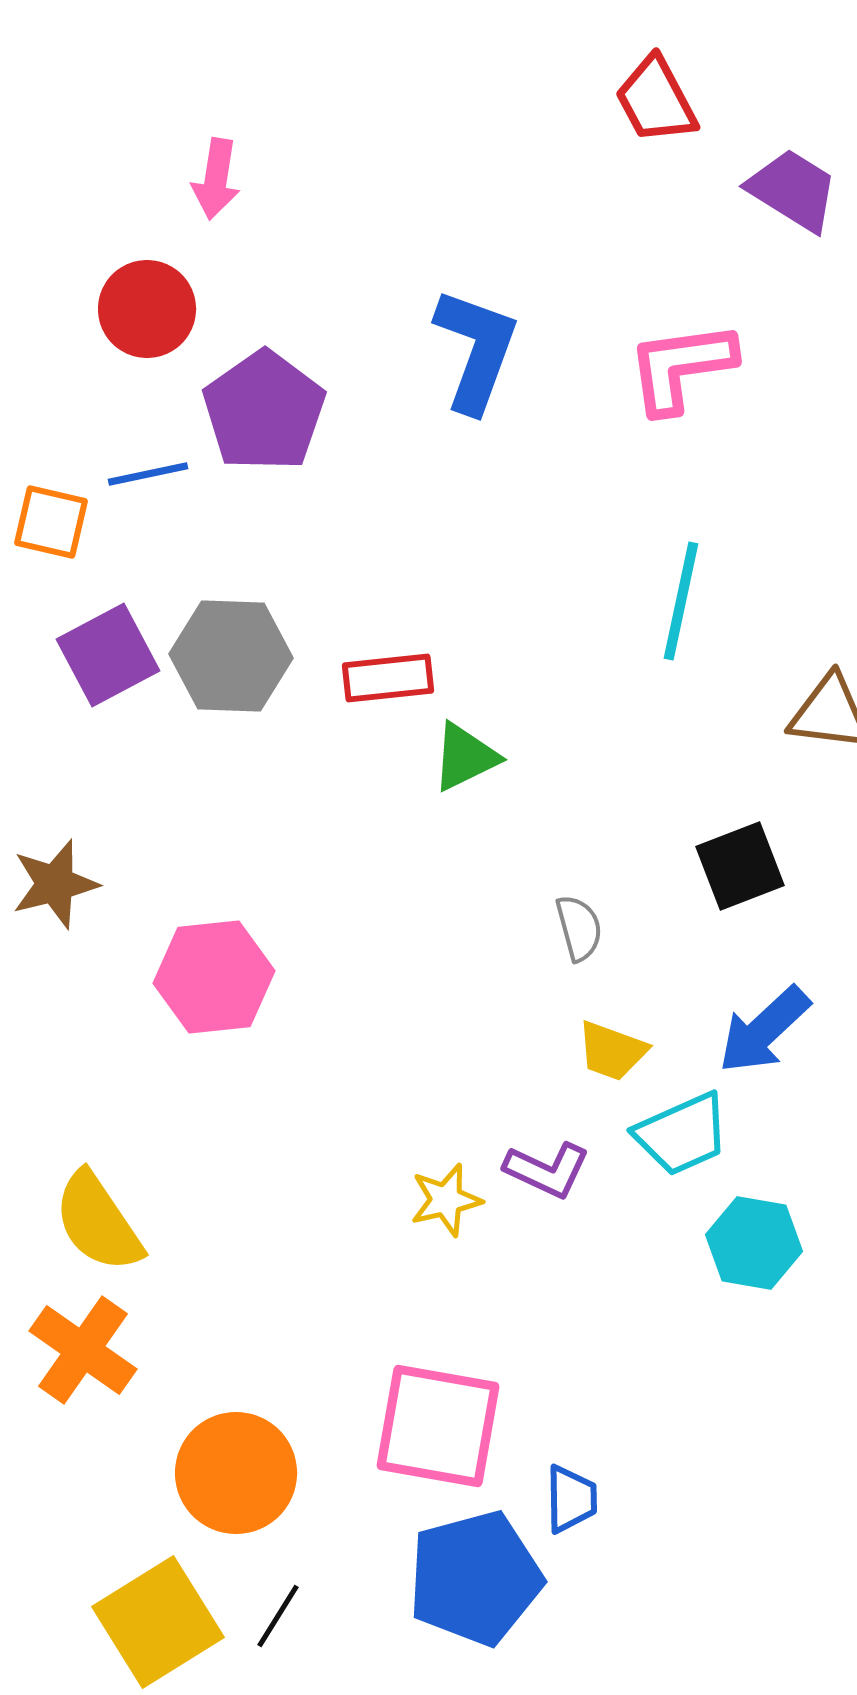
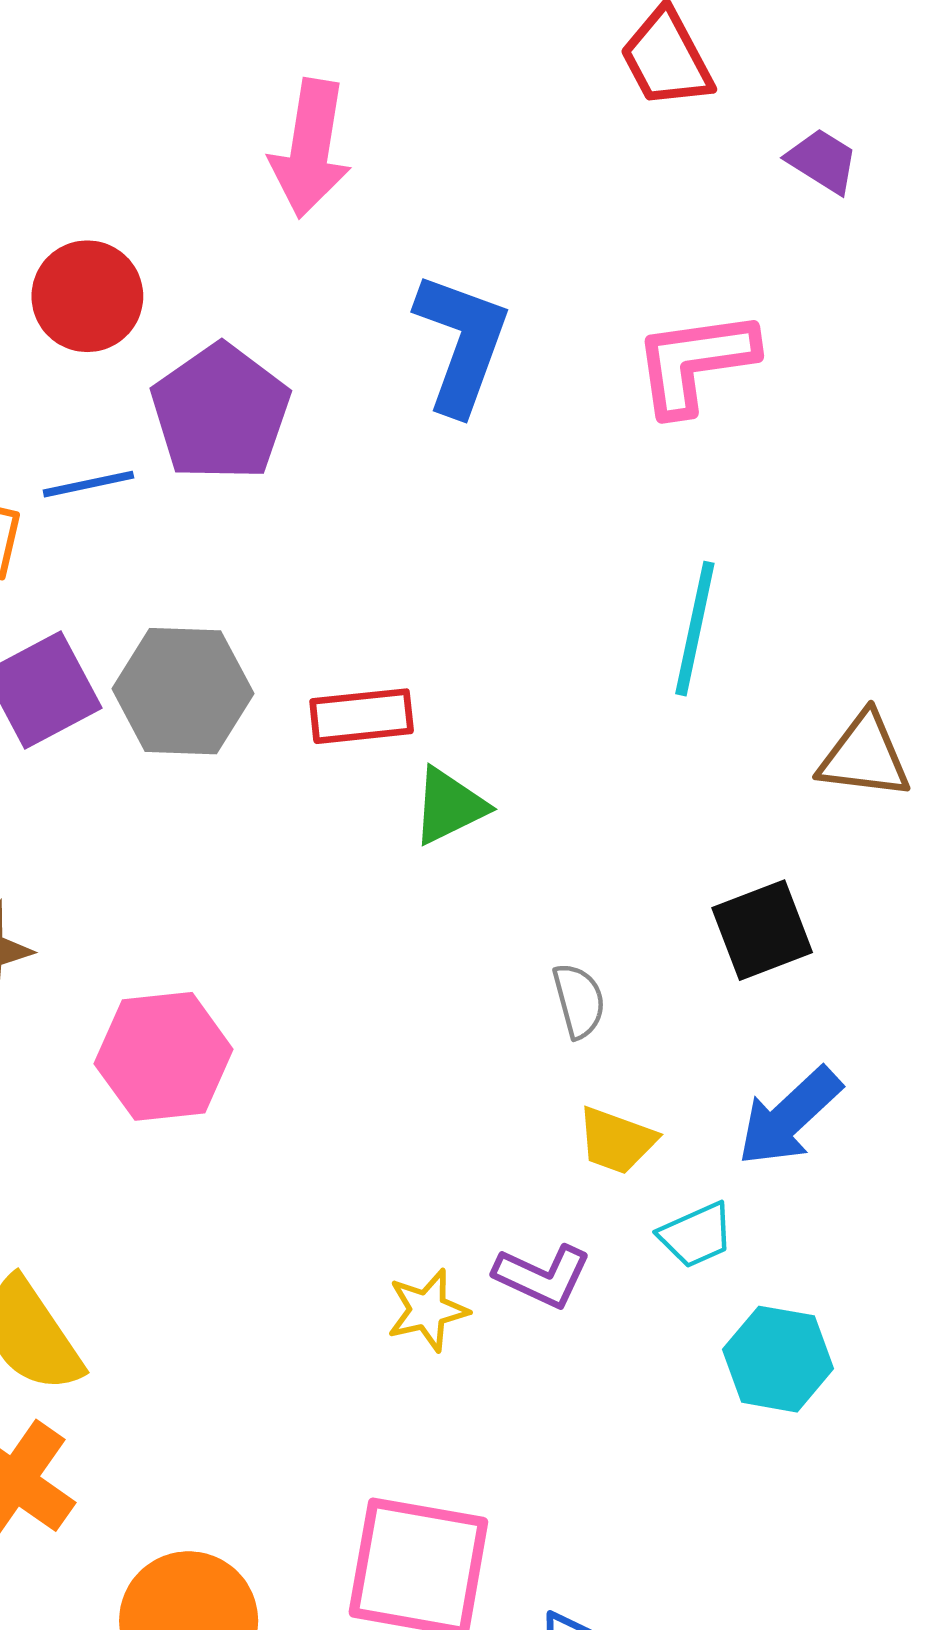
pink arrow: (216, 179) -> (310, 148), moved, size x1.5
purple trapezoid: (793, 190) -> (822, 161), size x0.7
cyan trapezoid: (682, 1134) -> (696, 1235), size x0.7

